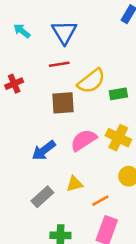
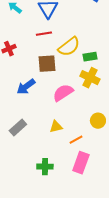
yellow cross: (118, 138) -> (90, 78), moved
blue arrow: (44, 150) -> (26, 87), moved
gray rectangle: (42, 197) -> (18, 128), moved

